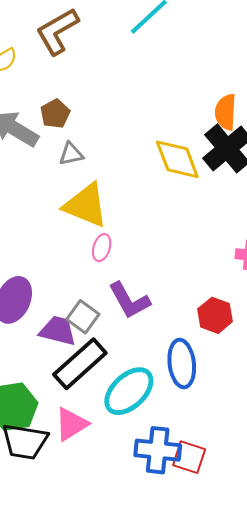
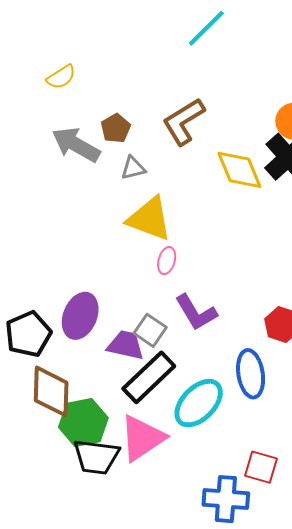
brown L-shape: (57, 31) -> (184, 121), moved
pink triangle: (71, 424) -> (142, 438), size x1.4
blue cross: (158, 450) -> (226, 499), moved

